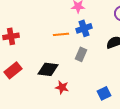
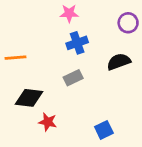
orange line: (61, 34) -> (16, 58), moved
gray rectangle: (81, 54) -> (73, 78), turned 40

